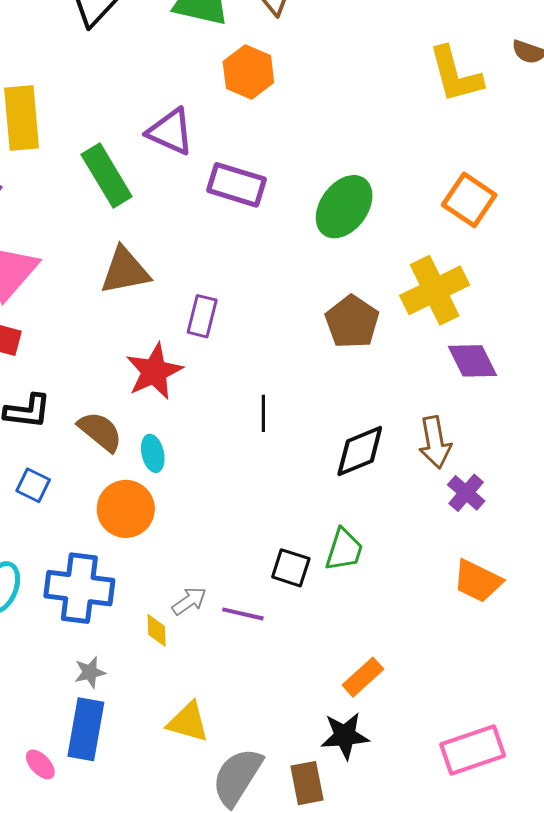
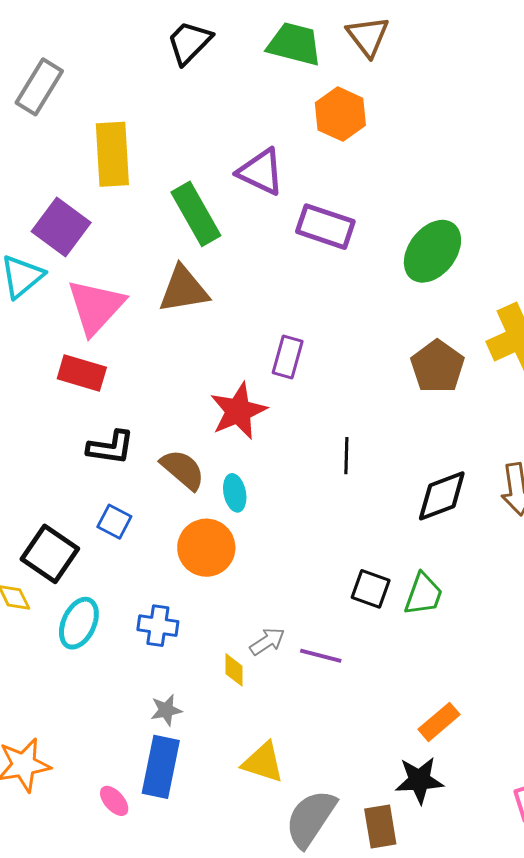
brown triangle: (125, 271) -> (184, 289), moved
black square: (291, 568) -> (371, 589), moved
blue cross: (79, 588) -> (158, 626), size x0.6

